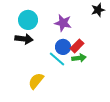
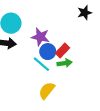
purple star: (63, 23) -> (40, 37), moved
yellow semicircle: (36, 81) -> (47, 90), moved

